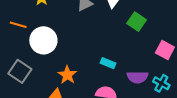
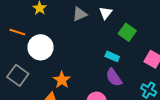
cyan rectangle: (108, 63) -> (112, 56), moved
purple semicircle: (137, 77) -> (114, 77), moved, turned 54

